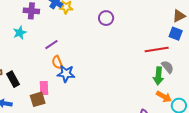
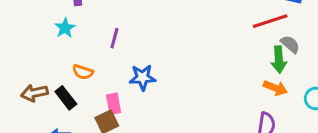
purple line: (51, 45) -> (114, 38), turned -32
orange semicircle: (57, 62) -> (83, 72), moved, turned -40
orange arrow: (164, 97) -> (275, 88), moved

